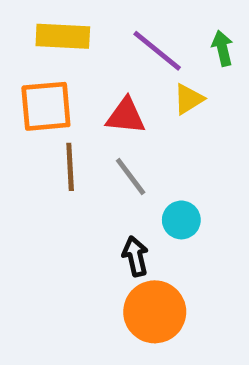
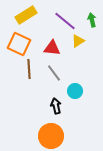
yellow rectangle: (63, 36) -> (26, 15), turned -35
orange square: (46, 106) -> (19, 44), turned 30
orange circle: (155, 312) -> (51, 136), moved

